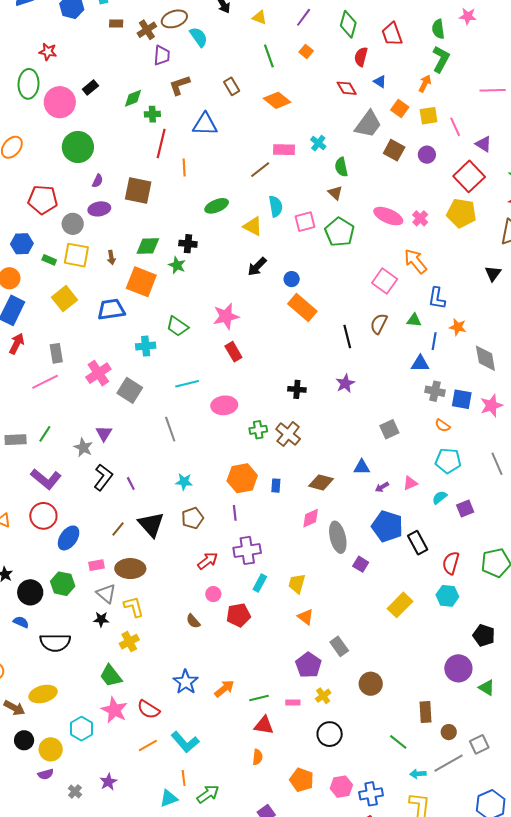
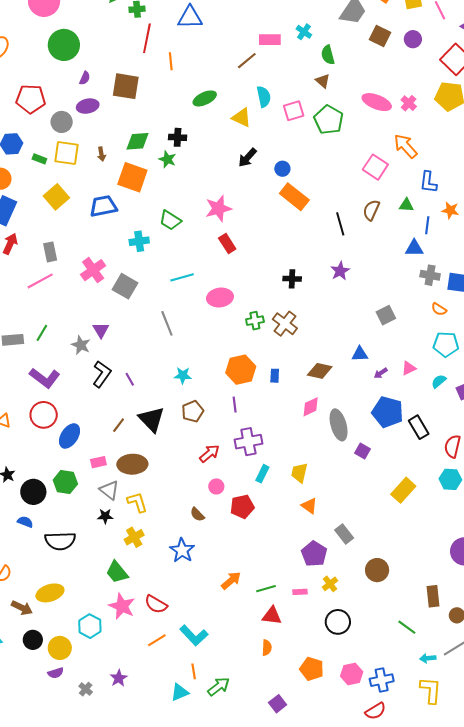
blue star: (186, 682) -> (182, 550), moved

